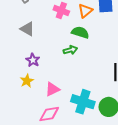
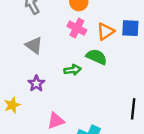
green arrow: (70, 50) -> (73, 70), moved
yellow star: (27, 81) -> (12, 105), moved

